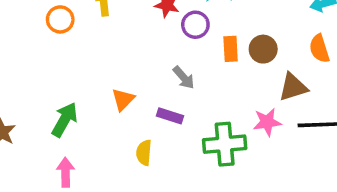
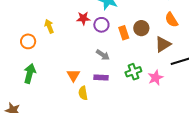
green arrow: (65, 120) -> (30, 74), moved
pink star: (267, 122) -> (156, 78), moved
green cross: (225, 144) -> (133, 72), moved, size x0.7
yellow semicircle: (144, 153) -> (83, 93), moved

